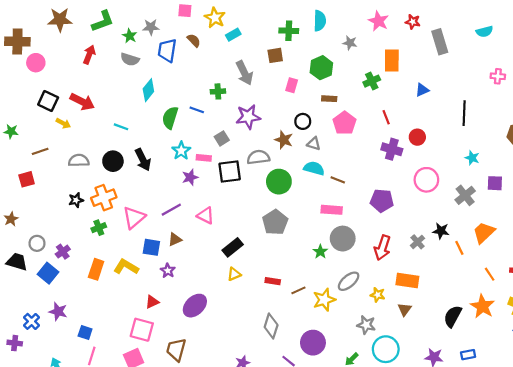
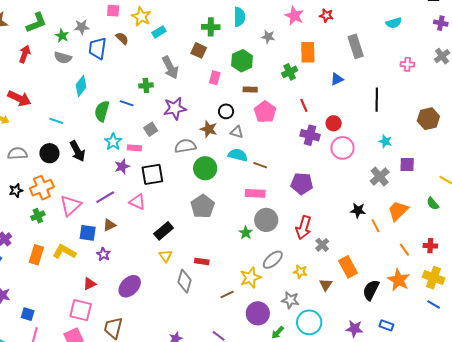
gray rectangle: (440, 42) -> (356, 46), moved
brown square: (275, 55) -> (199, 50), turned 35
black square: (230, 171) -> (152, 174), moved
pink circle: (426, 180) -> (343, 148), moved
gray cross: (418, 242) -> (322, 245), moved
yellow triangle: (234, 274) -> (166, 256), turned -40
orange rectangle: (407, 281) -> (348, 267), moved, turned 55
brown line: (298, 290) -> (227, 295), moved
gray diamond: (271, 326) -> (184, 281), moved
purple circle: (313, 343) -> (258, 313), moved
blue rectangle: (468, 355) -> (386, 325), turned 32

